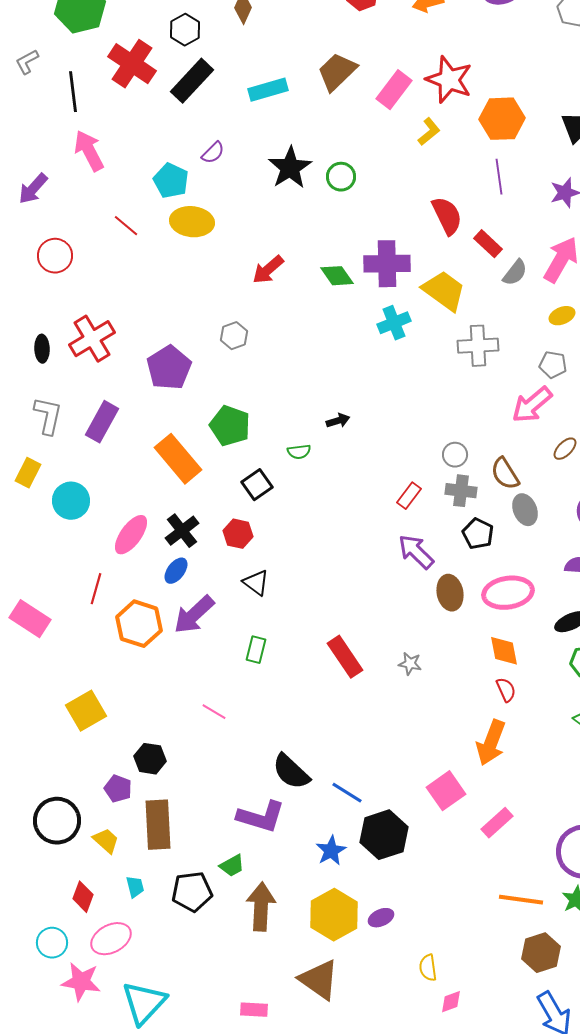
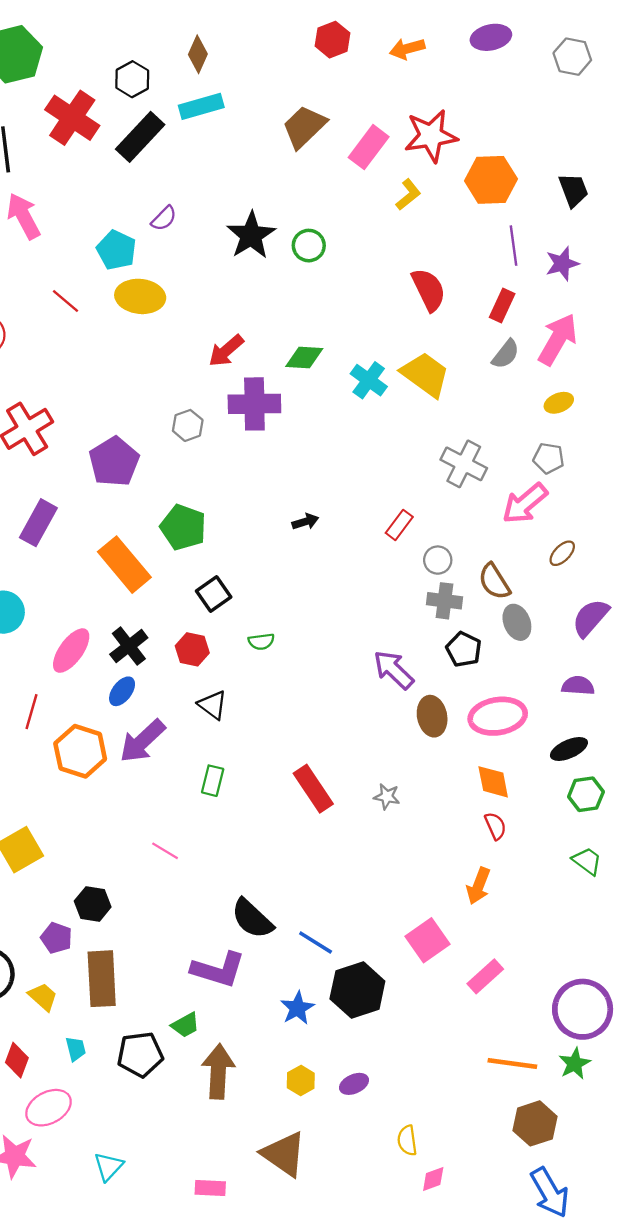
red star: (449, 80) -> (431, 136), turned -30
cyan rectangle: (268, 90) -> (201, 106), moved
purple line: (499, 177) -> (514, 246), moved
red rectangle: (488, 244) -> (502, 305), moved, turned 72
purple cross: (387, 264) -> (254, 404), moved
green diamond: (337, 276) -> (304, 358), turned -52
cyan cross: (394, 323) -> (369, 380), moved, turned -32
gray cross: (478, 346) -> (464, 464), moved, turned 30
green semicircle: (299, 452) -> (261, 642), moved
red rectangle: (409, 496) -> (399, 525), moved
orange arrow: (491, 743) -> (478, 886), size x0.7
yellow hexagon: (334, 915) -> (301, 1080), size x0.5
cyan triangle: (144, 1003) -> (108, 1166), moved, size x0.6

